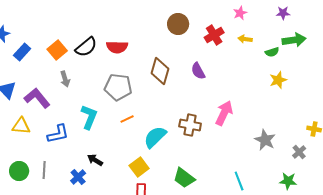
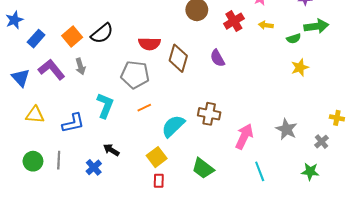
red semicircle: (117, 47) -> (149, 44), moved
purple L-shape: (37, 98) -> (52, 69), moved
pink arrow: (224, 113) -> (244, 136), moved

